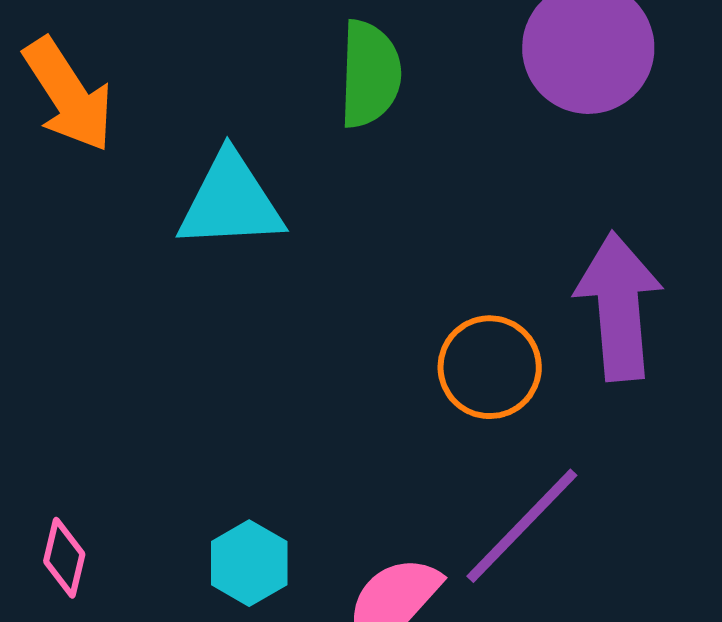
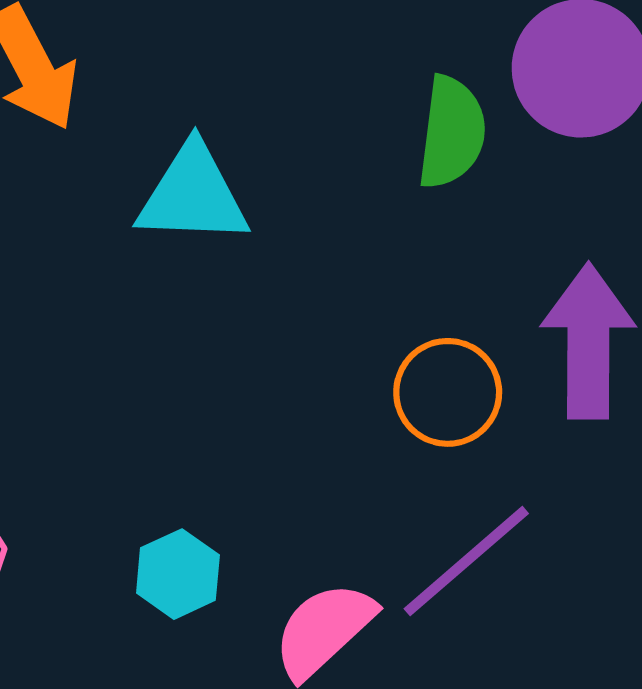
green semicircle: (370, 74) -> (452, 132), moved

